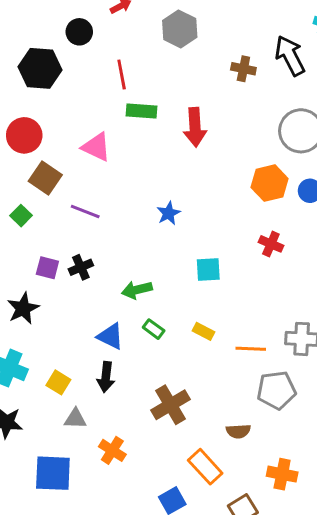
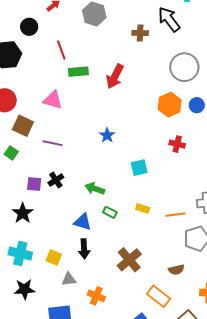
red arrow: (195, 127) -> (115, 76), turned 40
green arrow: (137, 290) -> (95, 189), turned 42

